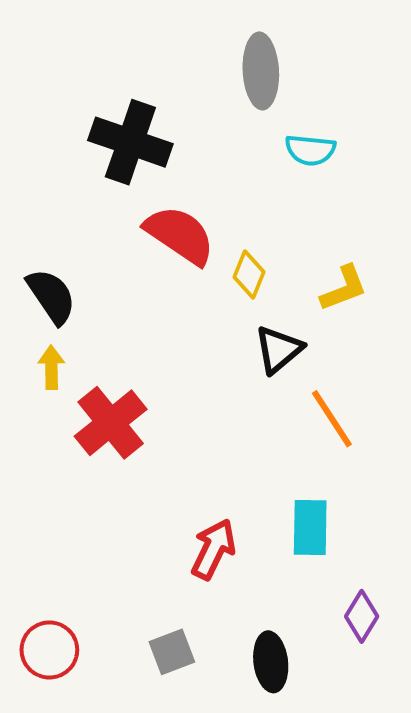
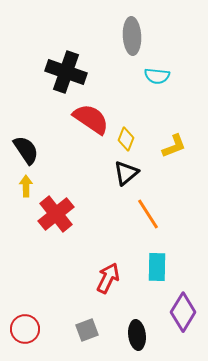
black triangle: (279, 350) -> (126, 173), moved
orange line: (332, 419) -> (148, 214), moved
purple diamond: (362, 616) -> (183, 312), size x1.5

